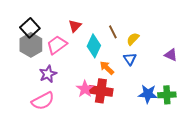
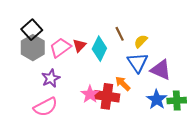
red triangle: (75, 26) -> (79, 46), moved
purple triangle: (171, 55) -> (161, 70), moved, size x1.5
blue triangle: (130, 59) -> (138, 62), size x1.5
orange arrow: (107, 68) -> (123, 84), moved
blue star: (148, 94) -> (157, 99), turned 30

